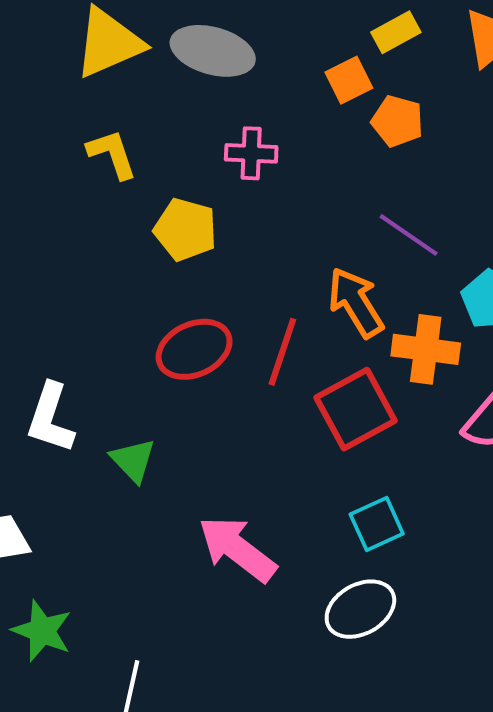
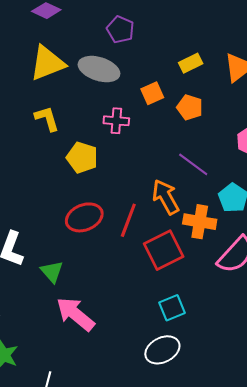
orange square: (349, 80) -> (152, 93), moved
pink arrow: (237, 549) -> (75, 314), moved

